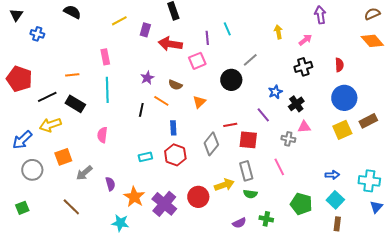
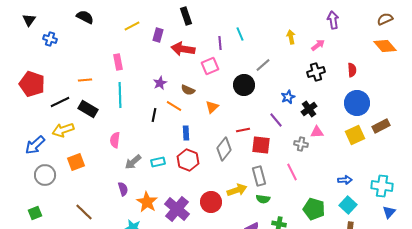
gray arrow: (84, 173) -> (133, 162), moved

